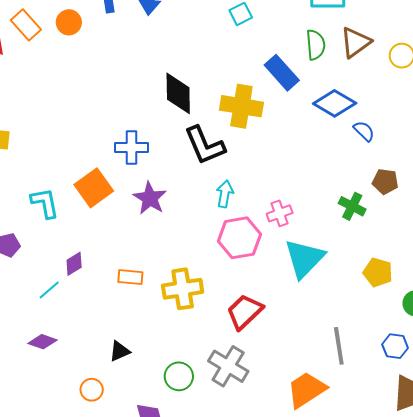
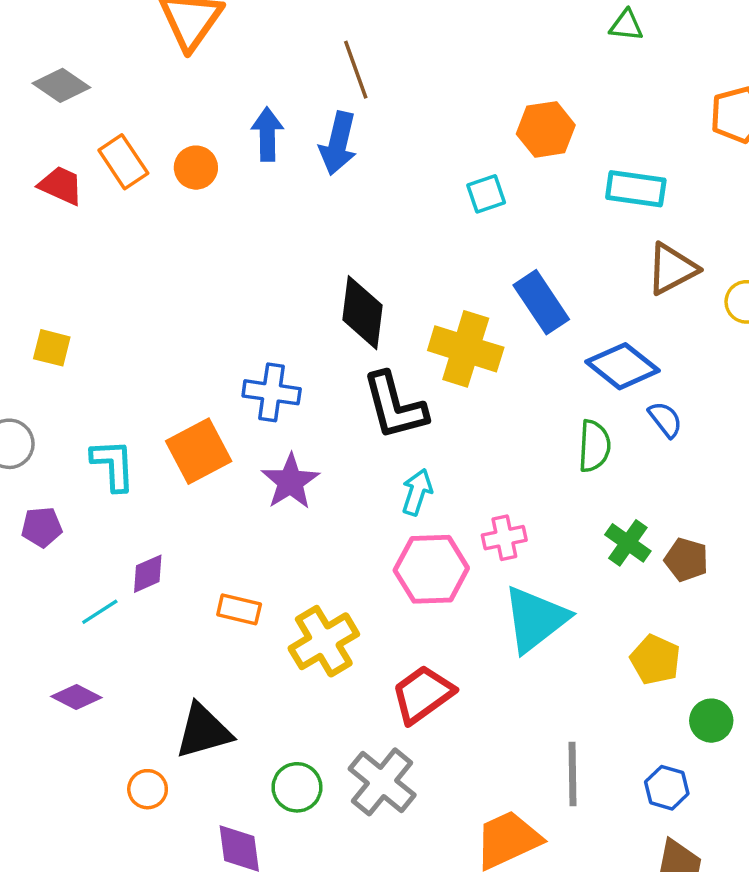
green semicircle: (316, 45) -> (594, 446), moved
brown pentagon: (385, 181) -> (686, 560), moved
yellow cross: (183, 289) -> (324, 641), turned -30
black triangle: (120, 351) -> (203, 731), size x1.6

